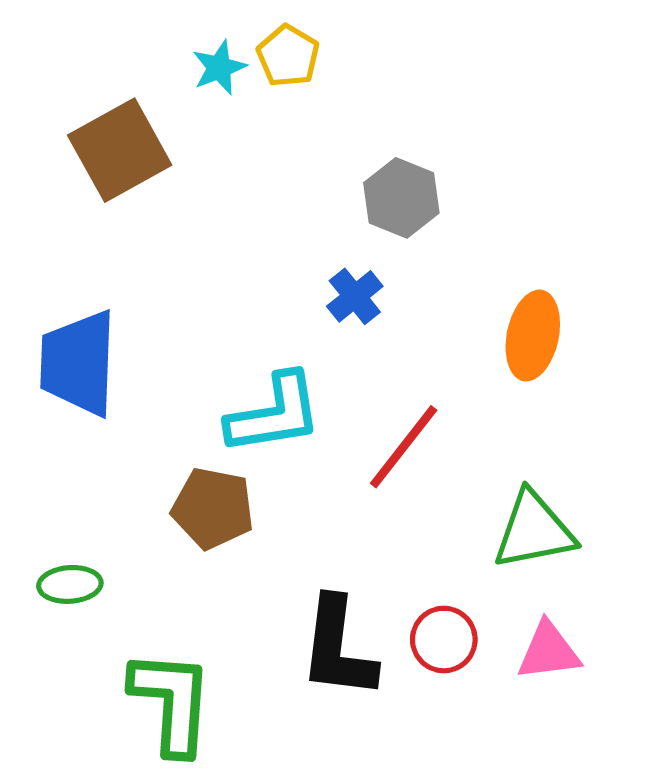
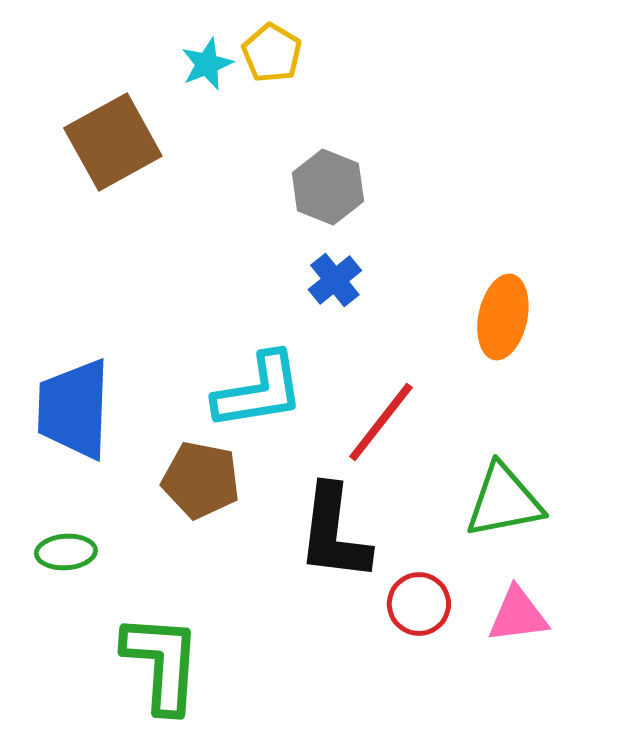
gray hexagon: (401, 198) -> (328, 187), moved
blue trapezoid: (78, 363) -> (74, 409), moved
black L-shape: (338, 648) -> (334, 533), moved

